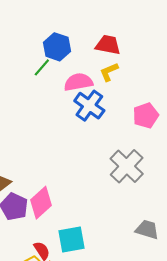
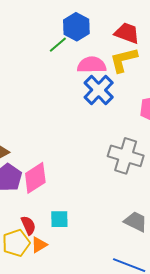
yellow L-shape: (109, 72) -> (124, 60), size x1.4
gray cross: (127, 166) -> (126, 156), turned -36
cyan square: (71, 239) -> (59, 219), size x0.7

